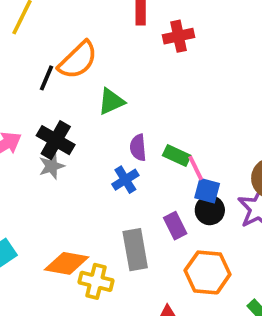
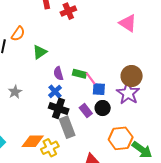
orange semicircle: (78, 60) -> (18, 34), size x0.7
black cross: (56, 140) -> (59, 108), moved
black circle: (210, 210) -> (103, 108), moved
orange hexagon: (208, 272) -> (121, 138), moved
yellow cross: (96, 281) -> (50, 148), turned -30

